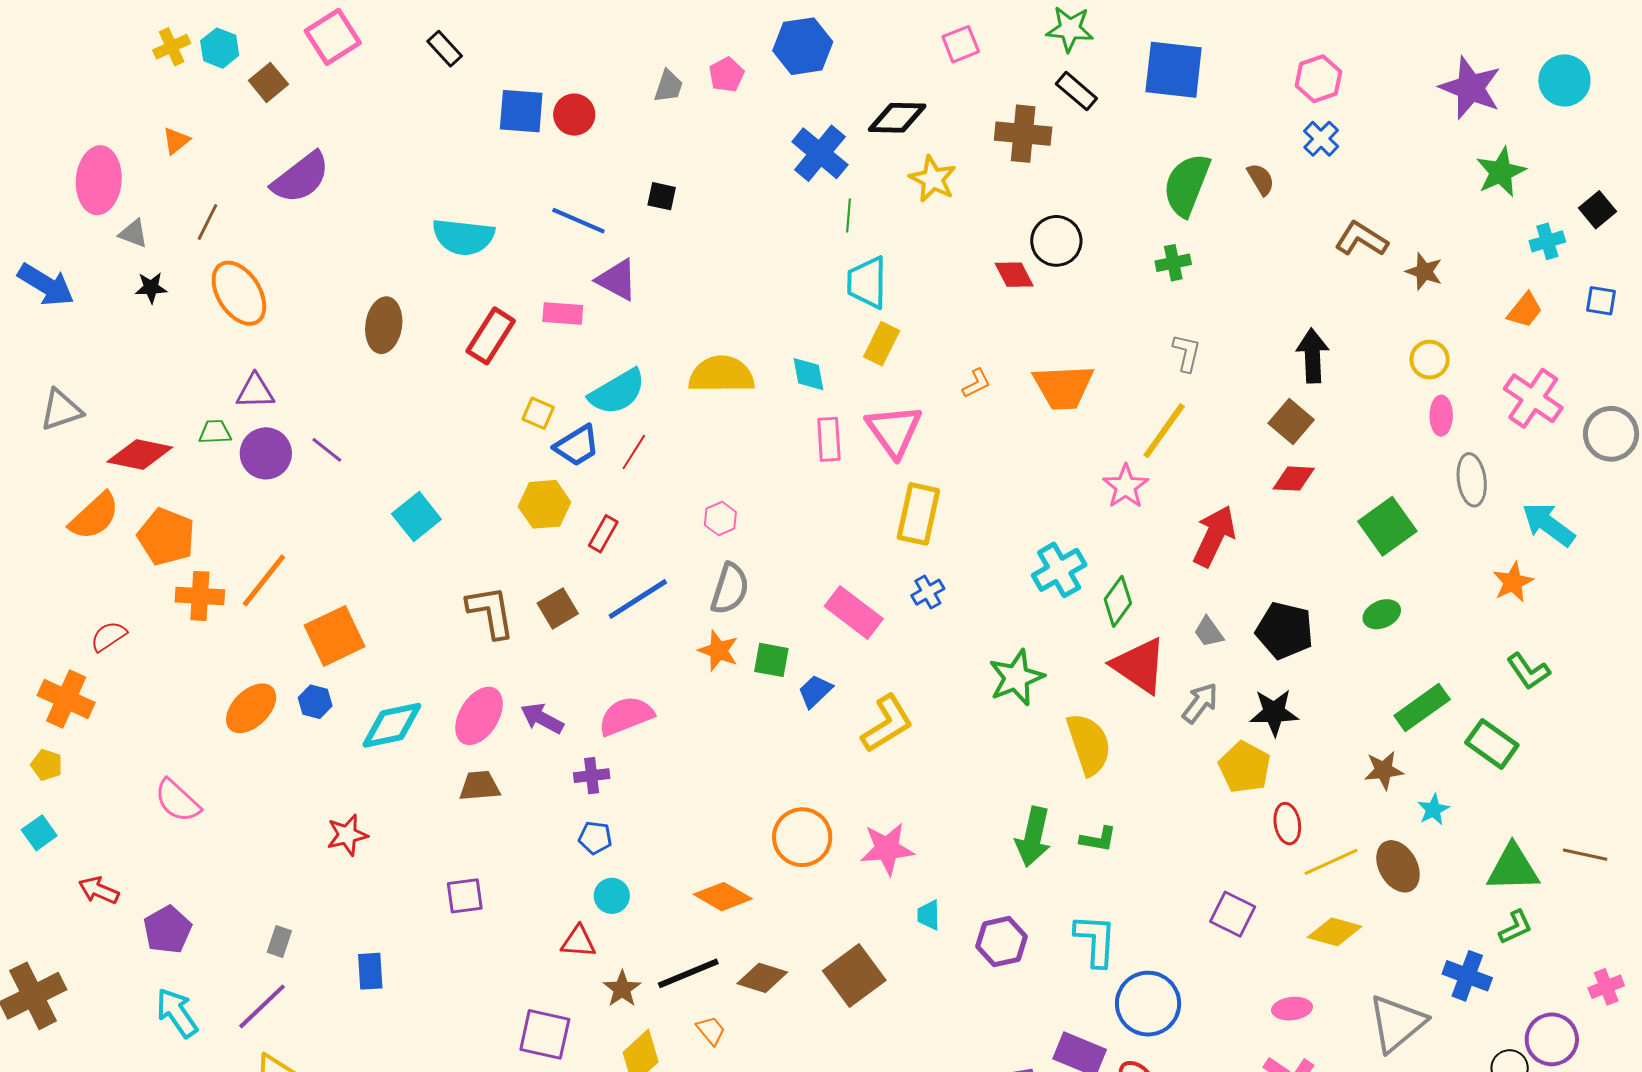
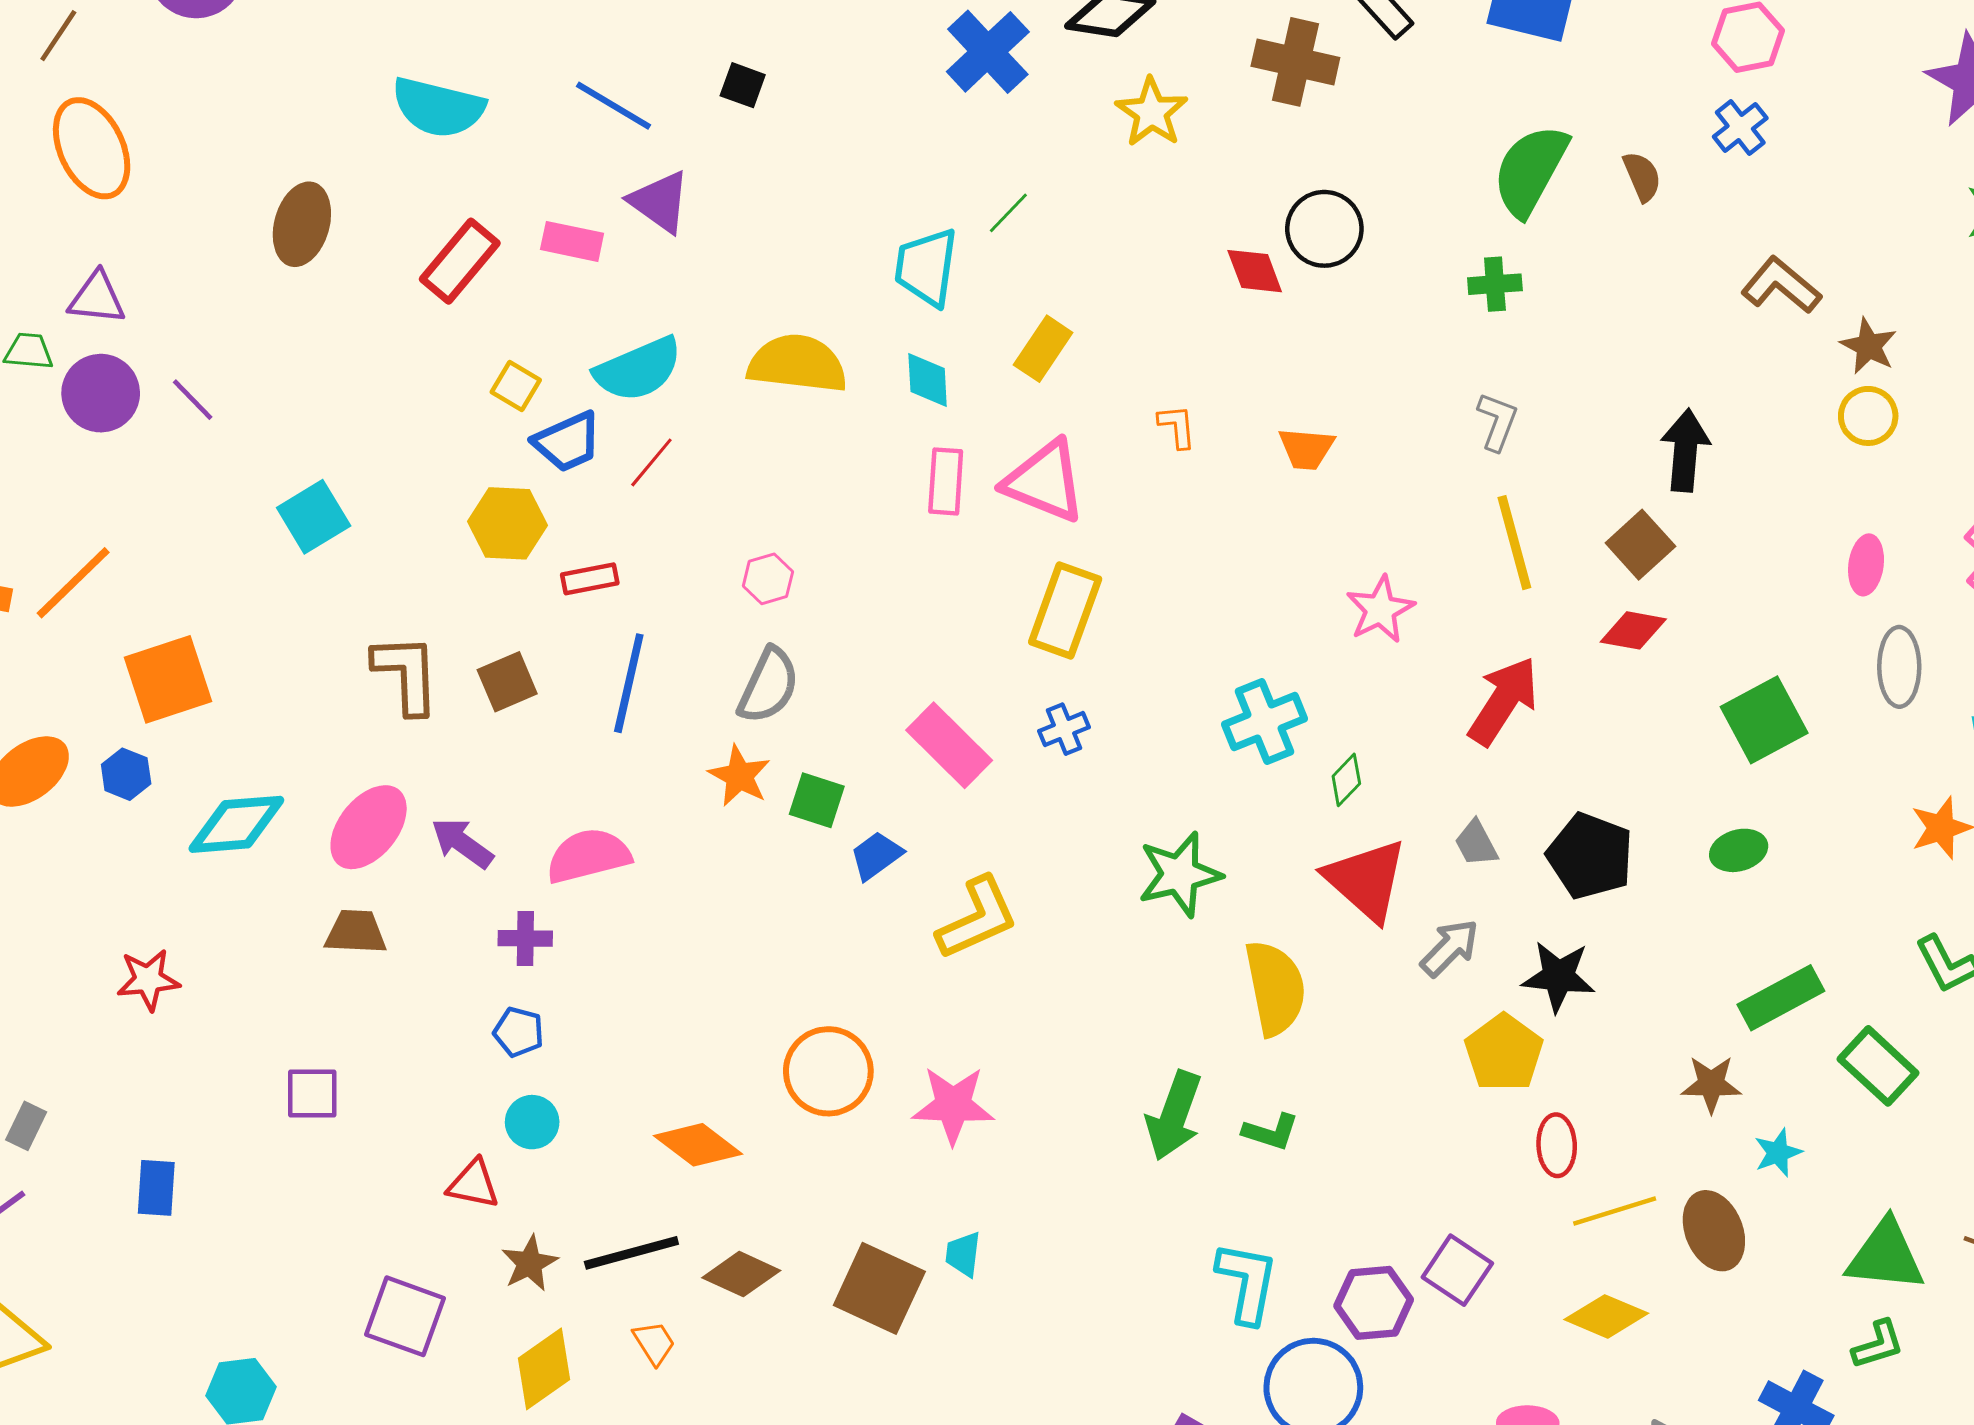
green line: (849, 215) -> (1008, 213), moved, turned 32
cyan trapezoid: (867, 283) -> (926, 267), moved
yellow circle: (1430, 360) -> (1868, 416), moved
orange L-shape: (976, 383) -> (1177, 426), turned -76
orange trapezoid: (1063, 387) -> (1306, 449), size x0.6
pink triangle: (894, 431) -> (1045, 481), turned -40
yellow line: (1164, 431) -> (1514, 543), moved, turned -58
red rectangle: (603, 534) -> (590, 579), turned 42
blue line: (638, 599) -> (629, 683), turned -52
green diamond: (1118, 601) -> (1346, 780), size x0.7
cyan trapezoid: (929, 915) -> (963, 1254), moved
purple hexagon: (1001, 942) -> (1374, 1303), moved
brown square: (854, 976) -> (879, 1288), turned -36

